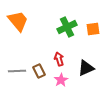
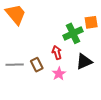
green cross: (67, 27) -> (73, 33), moved

